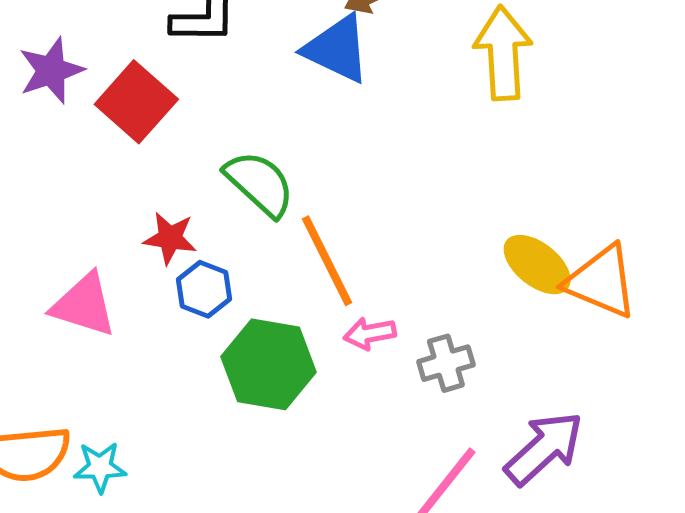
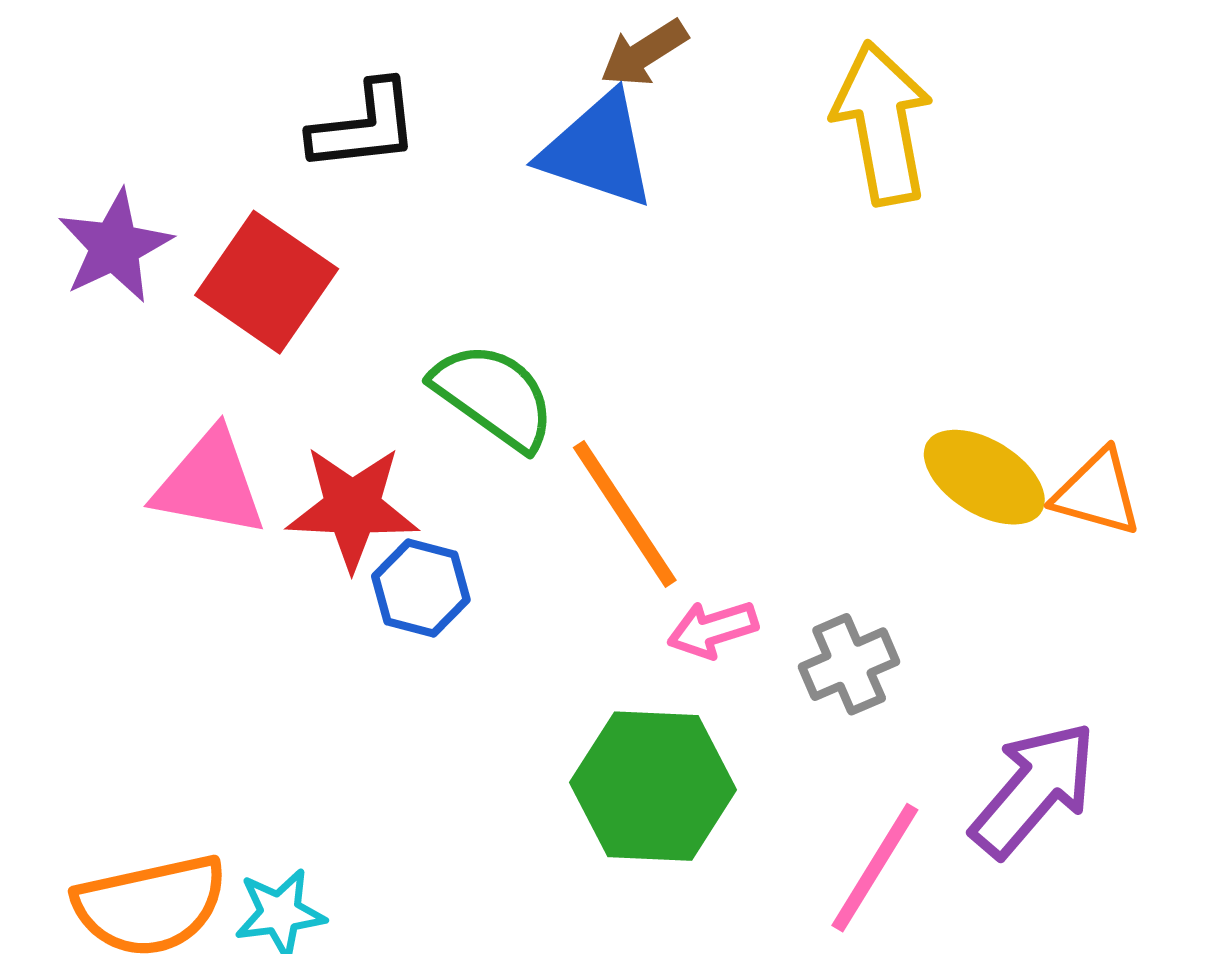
red star: (170, 238) -> (352, 508), size x1.4
orange triangle: (601, 282) -> (1097, 493), size x0.7
pink triangle: (84, 305) -> (210, 484), moved
green hexagon: (269, 364) -> (653, 786), moved

